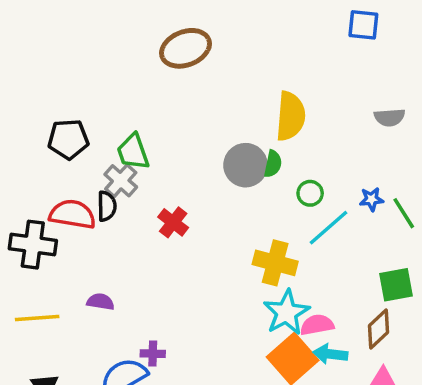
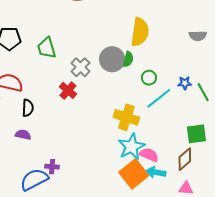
gray cross: (121, 181) -> (81, 67), moved
black semicircle: (107, 206) -> (28, 108), moved
pink semicircle: (317, 325) -> (149, 155), turned 30

